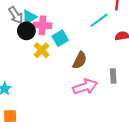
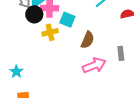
cyan square: (60, 38) -> (67, 20), turned -35
yellow cross: (42, 50) -> (50, 32), turned 35

